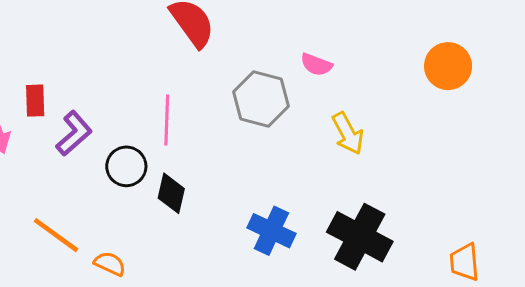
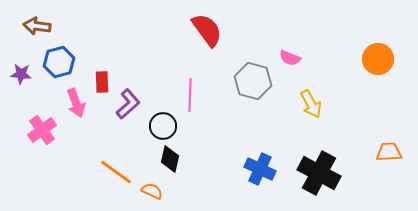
black diamond: (171, 193) -> (170, 159), moved
orange trapezoid: (464, 262) -> (389, 152), moved, turned 92

